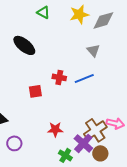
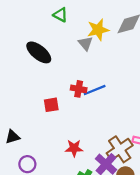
yellow star: (79, 14) -> (98, 30), moved
gray triangle: (93, 50) -> (85, 43), moved
blue line: (84, 78) -> (95, 90), moved

